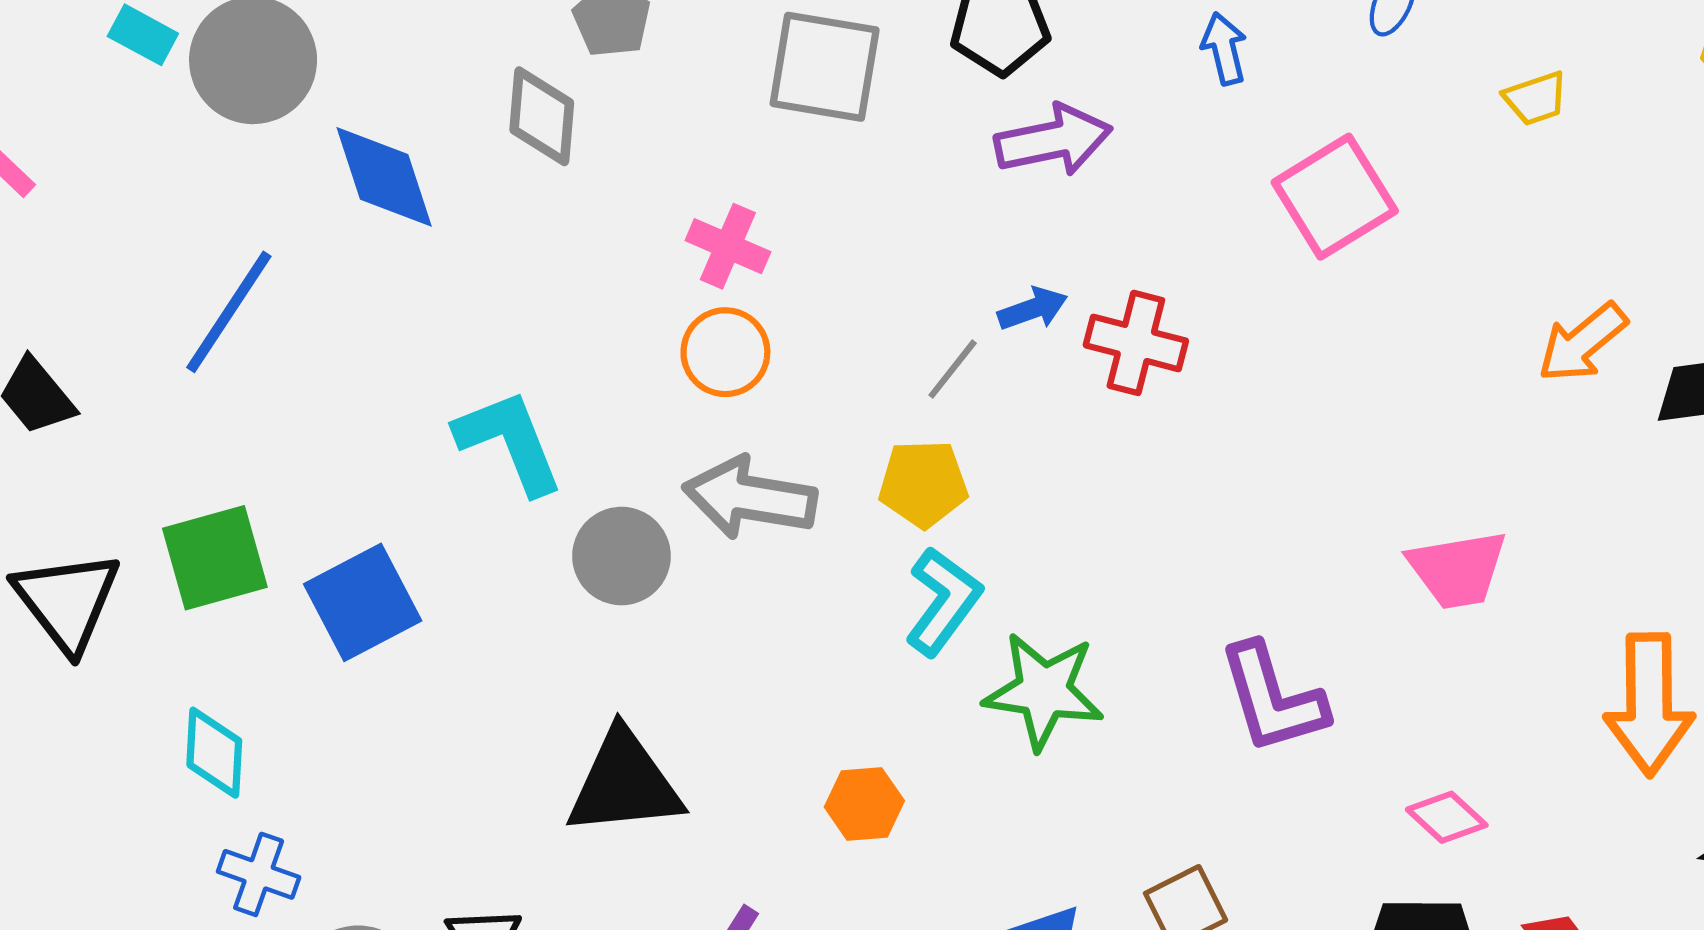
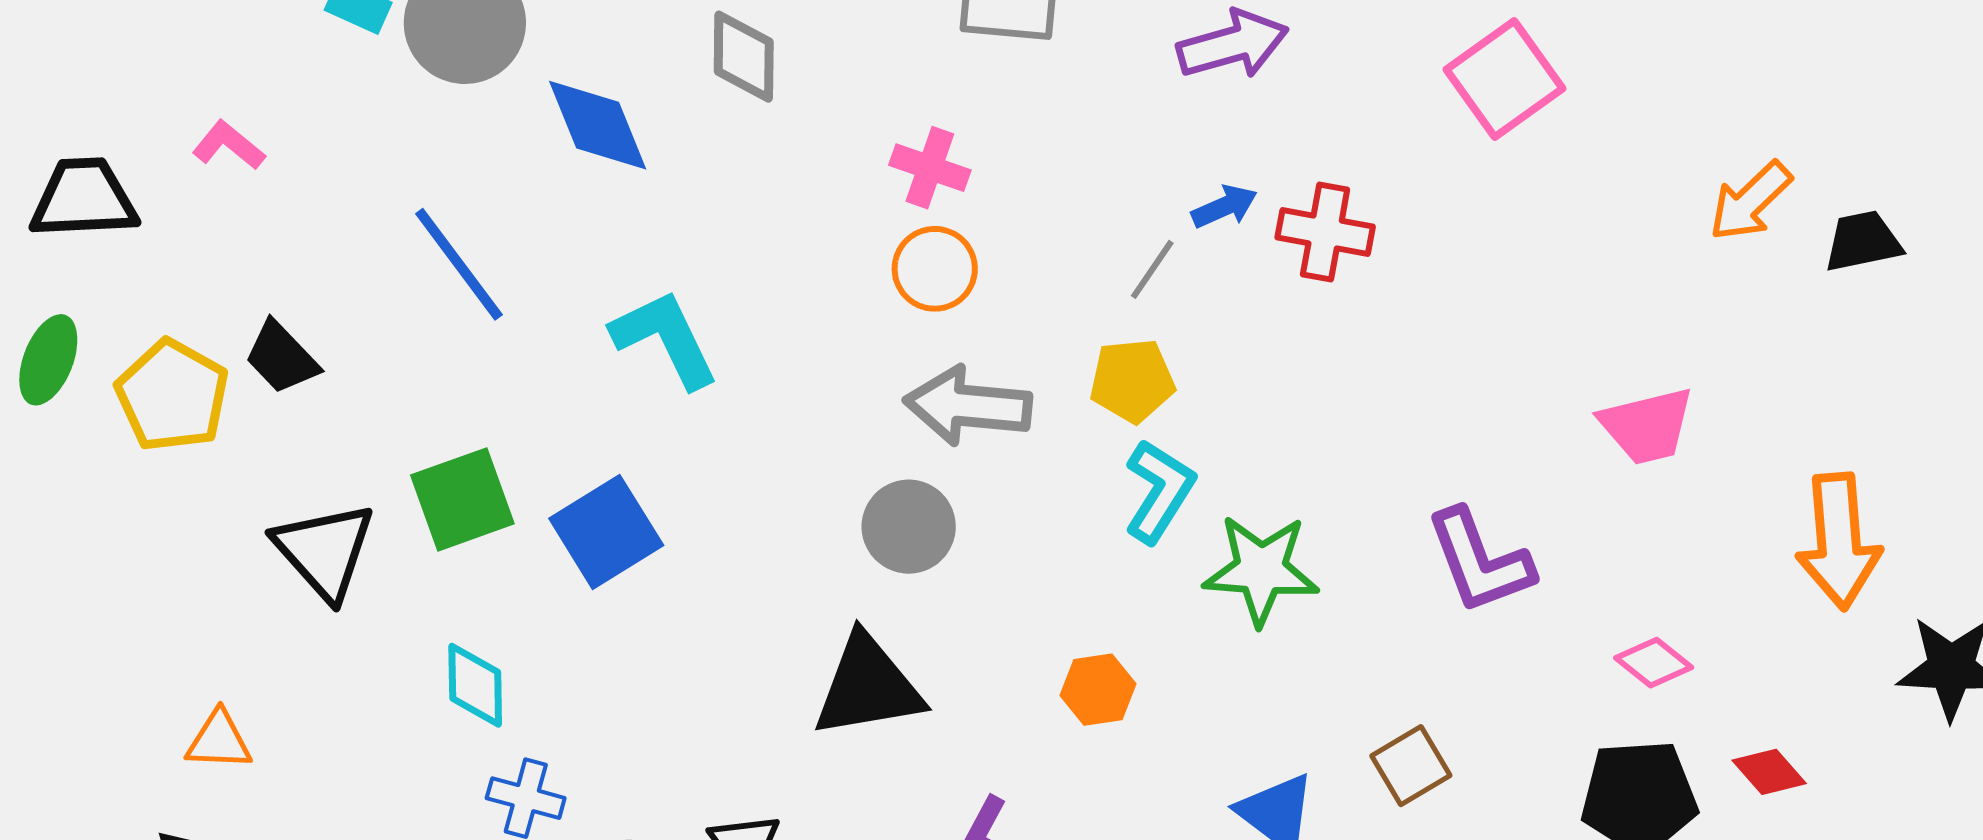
blue line: (229, 312) -> (459, 264), turned -66
cyan L-shape: (509, 442) -> (665, 339), moved
gray circle: (621, 556) -> (909, 527), moved

